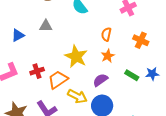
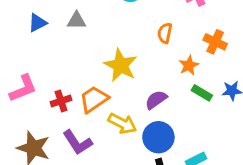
blue triangle: (18, 35) -> (38, 23), moved
orange star: (108, 56) -> (189, 65), moved
red cross: (37, 71) -> (61, 101), moved

